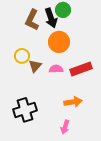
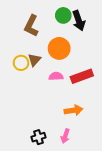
black arrow: (51, 18) -> (79, 21), moved
brown triangle: (35, 66) -> (34, 60), moved
black cross: (25, 110) -> (39, 137), moved, size x0.6

